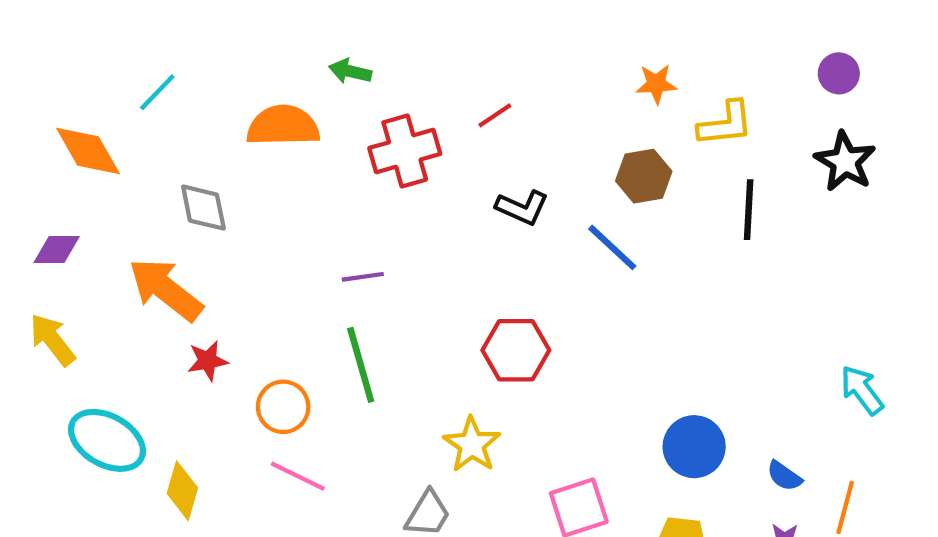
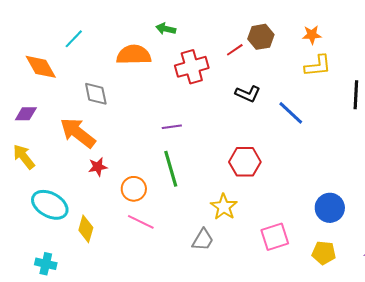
yellow L-shape: (726, 124) -> (318, 66), moved
brown hexagon: (644, 176) -> (261, 37), moved

